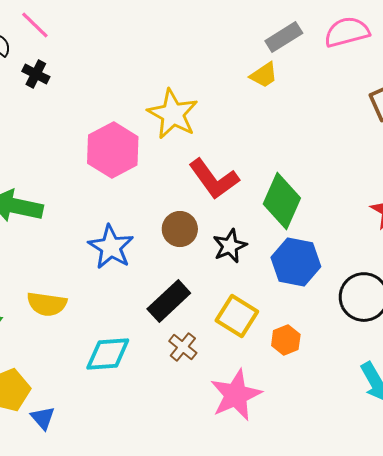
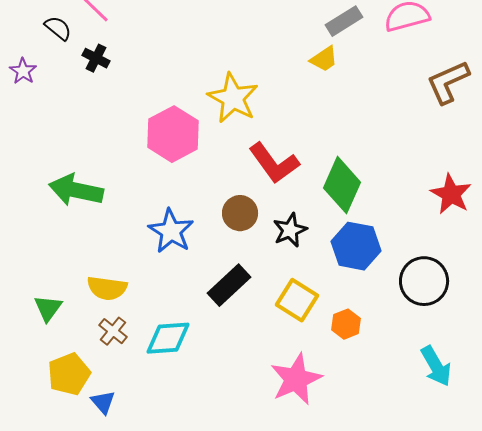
brown cross: (183, 347) -> (113, 331), moved

